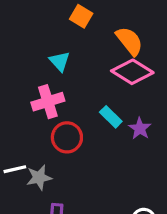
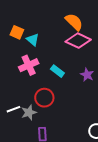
orange square: (81, 16) -> (17, 32), moved
cyan rectangle: (111, 117) -> (57, 71), moved
red circle: (67, 137) -> (44, 98), moved

